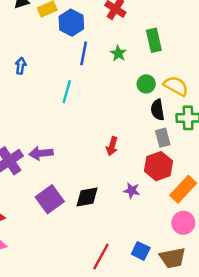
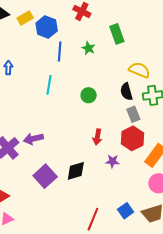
green circle: (146, 84) -> (89, 95), moved
red arrow: (112, 146) -> (97, 137), moved
blue square: (141, 251) -> (126, 211), turned 35

